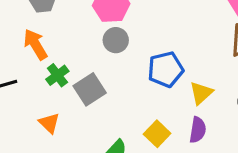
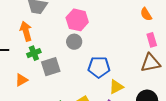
orange triangle: (49, 123) -> (21, 80), turned 32

